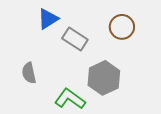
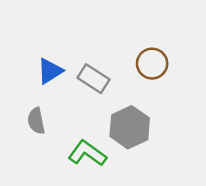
blue triangle: (48, 19) -> (50, 71), moved

